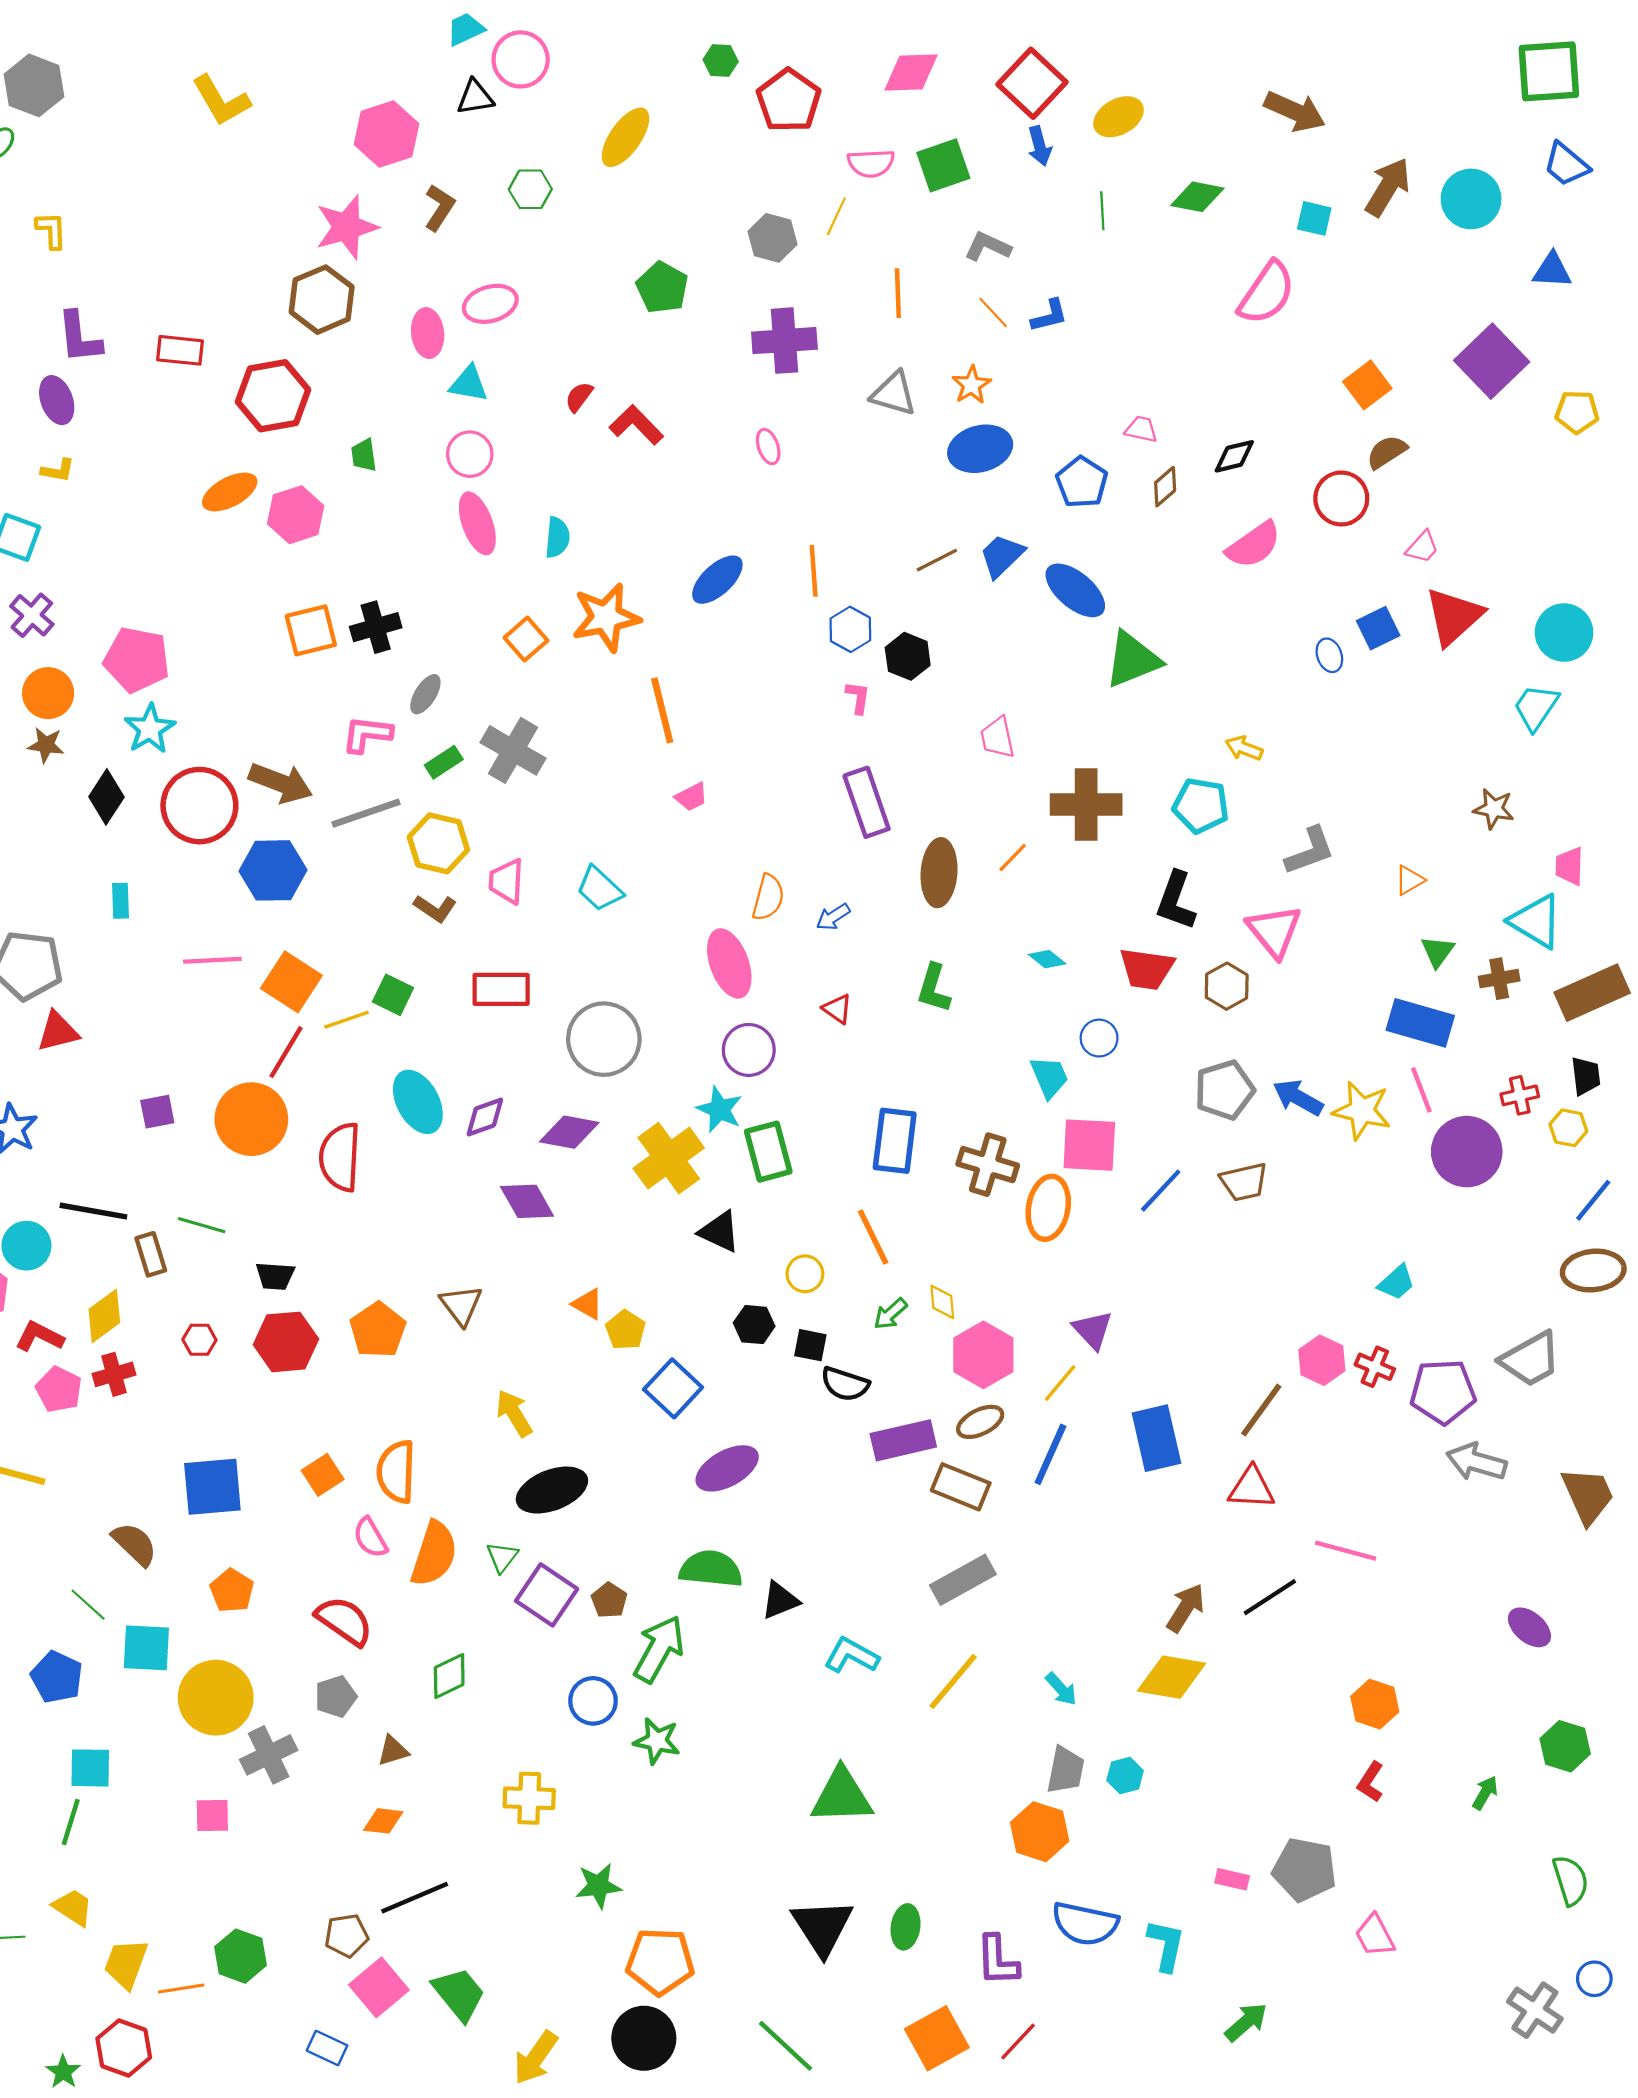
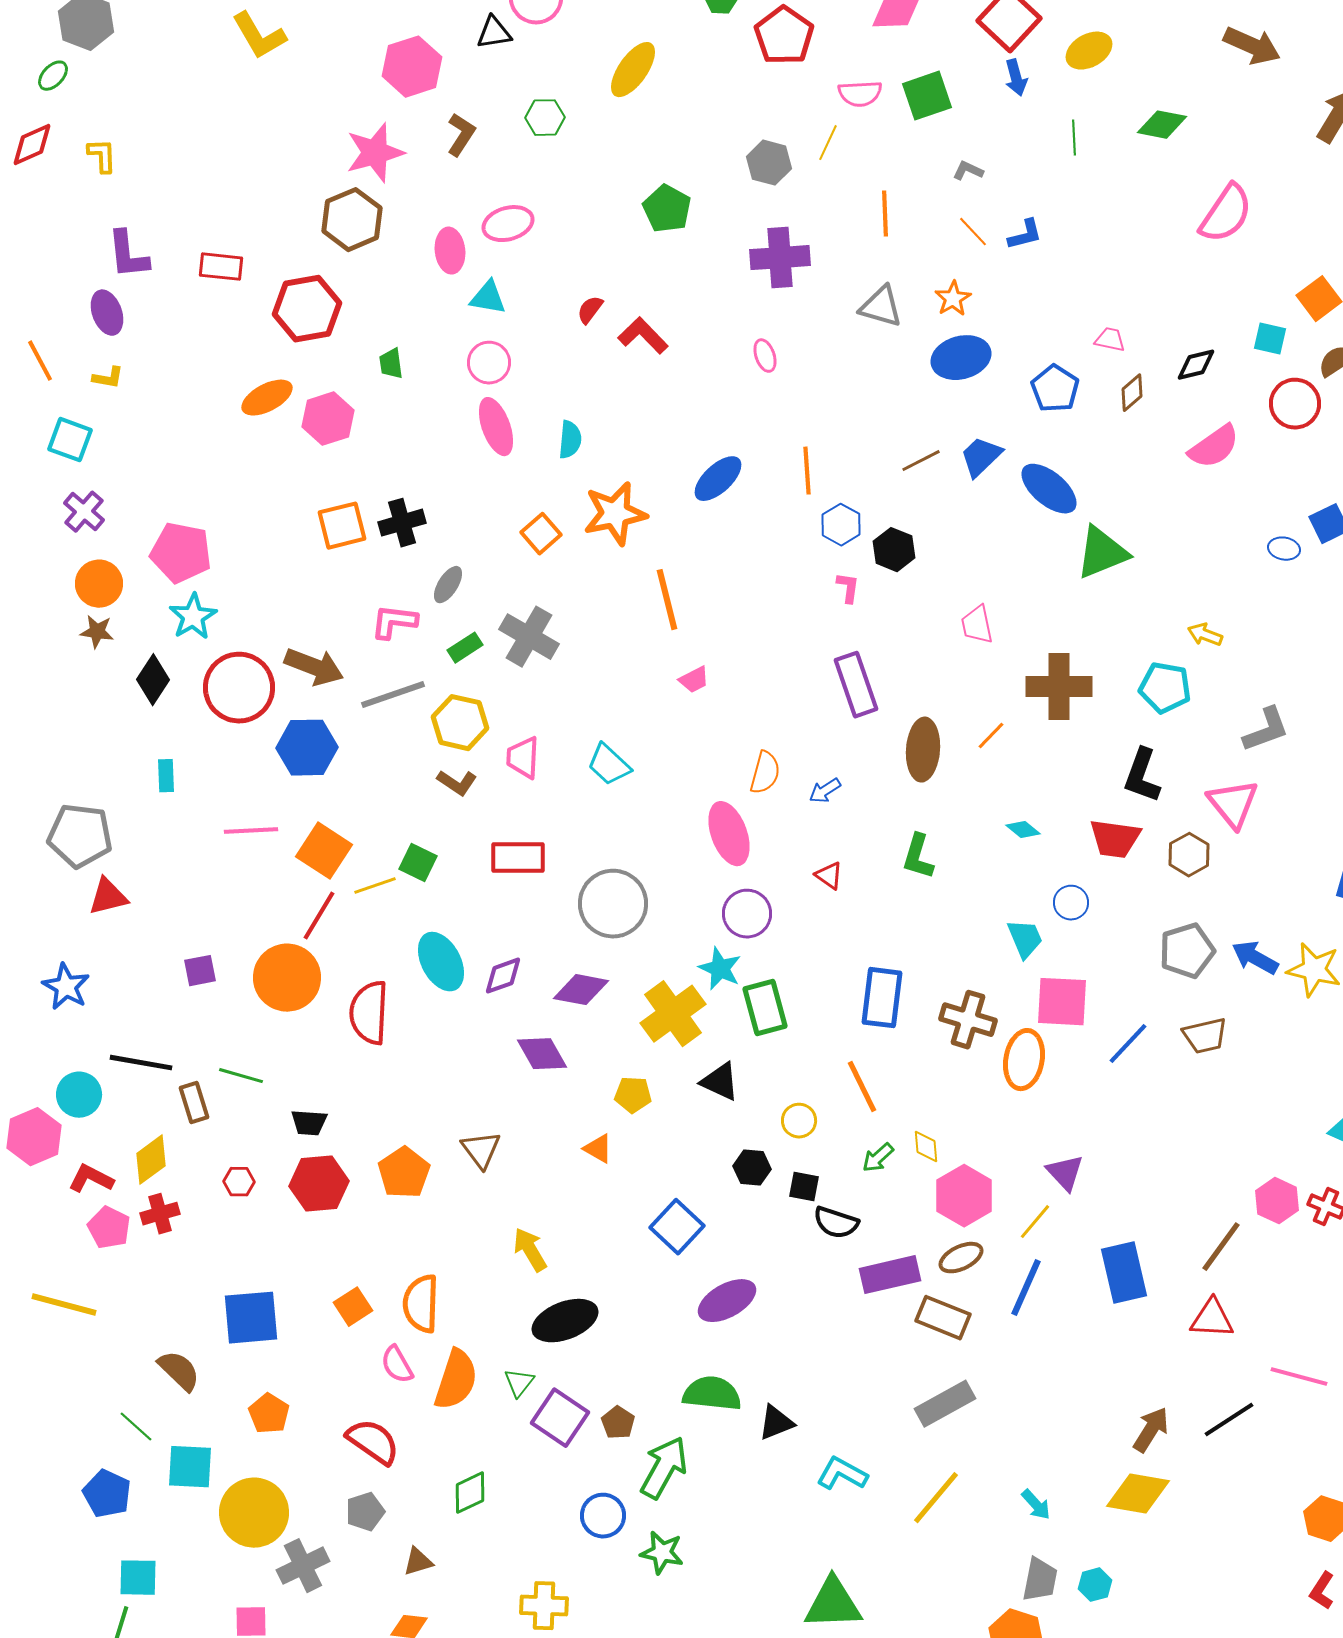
cyan square: (1314, 218) -> (1270, 339), moved
gray L-shape: (988, 247) -> (968, 171), size x0.7
blue ellipse: (1329, 655) -> (1284, 549), turned -60
yellow pentagon: (625, 1330) -> (633, 1095), moved, turned -30

